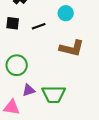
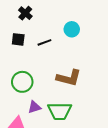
brown L-shape: (72, 48) -> (69, 78), moved

